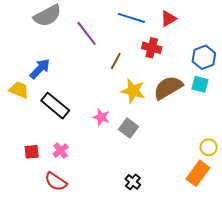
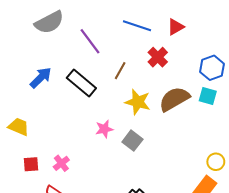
red cross: (152, 48) -> (158, 57), turned 30
yellow trapezoid: (19, 90) -> (19, 127), moved
black rectangle: (55, 106) -> (81, 83), moved
pink star: (101, 117) -> (104, 129), turned -30

